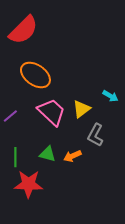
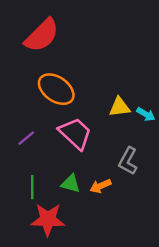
yellow triangle: (81, 109) -> (120, 107), moved, turned 30

